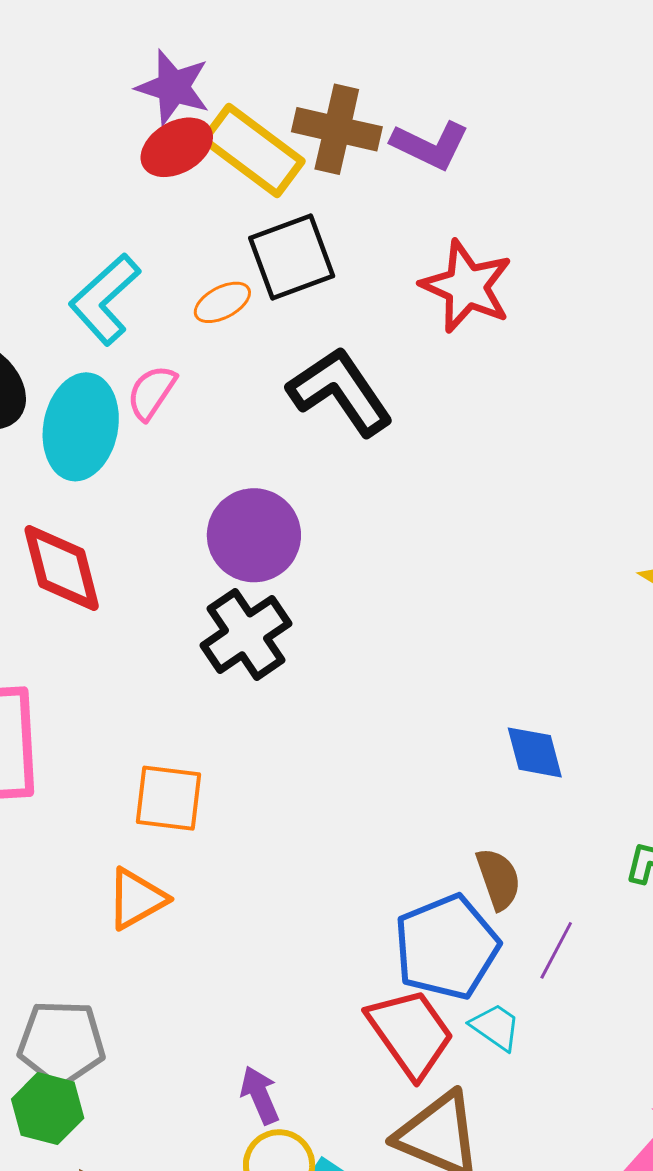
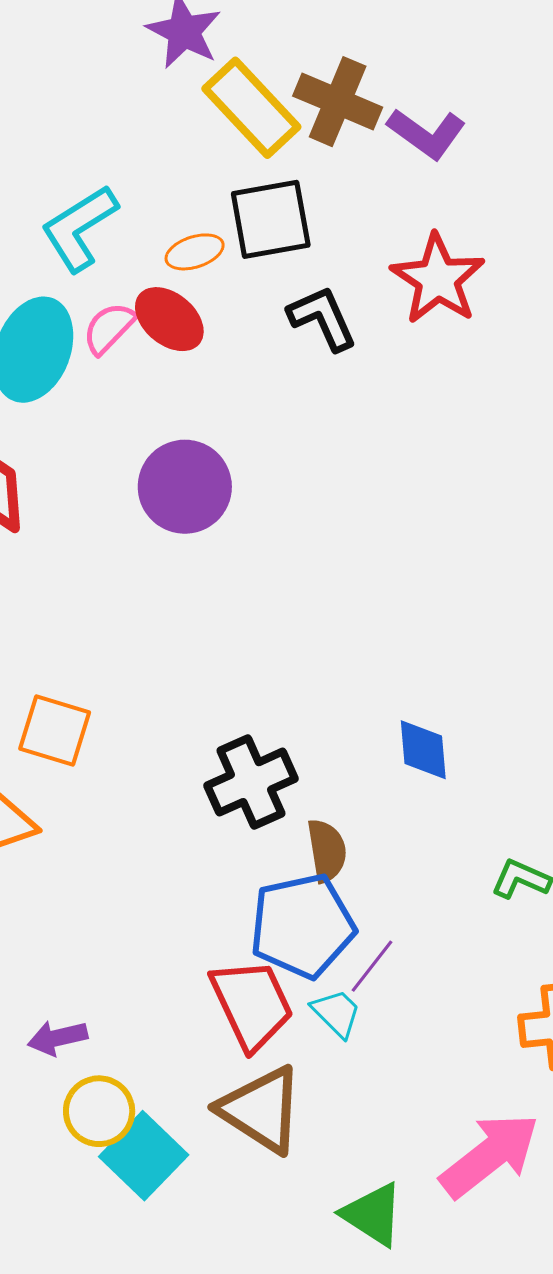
red ellipse: (177, 147) -> (169, 319), moved, turned 60
black L-shape: (340, 391) -> (322, 318), moved, size x0.7
black cross: (246, 634) -> (251, 782), moved
brown semicircle: (498, 879) -> (327, 851), moved
purple line: (556, 950) -> (372, 966), moved
purple arrow: (260, 1095) -> (57, 1038), moved, turned -90

